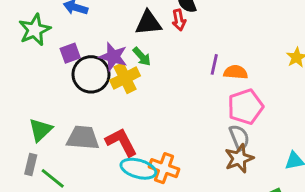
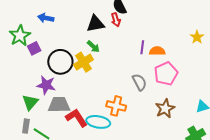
purple square: (70, 53) -> (34, 48), moved
purple star: (113, 57) -> (46, 85), moved
gray semicircle: (239, 137) -> (139, 82), moved
red L-shape: (121, 142) -> (76, 118), moved
orange cross: (164, 168) -> (116, 106), moved

